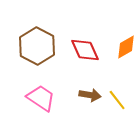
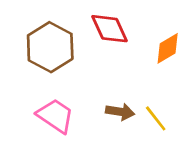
red diamond: (85, 50) -> (110, 29), moved

